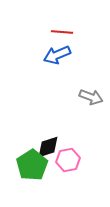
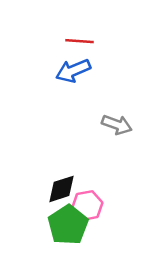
green pentagon: (32, 165) -> (68, 225), moved

